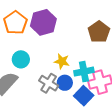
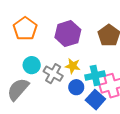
purple hexagon: (43, 22) -> (68, 34), moved
gray cross: (49, 83) -> (53, 74), moved

